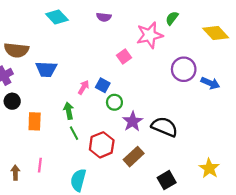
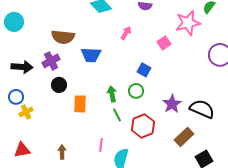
pink arrow: (84, 87) -> (126, 33), moved
green circle: (114, 102) -> (136, 91), moved
brown rectangle: (134, 157) -> (184, 137), moved
pink line: (40, 165) -> (101, 145), moved

